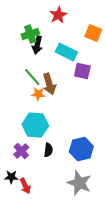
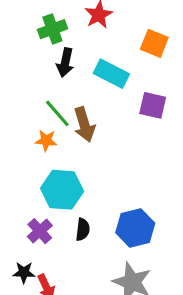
green cross: (30, 34) -> (52, 29), moved
purple square: (82, 71) -> (153, 105), moved
orange star: (38, 94) -> (46, 140), moved

